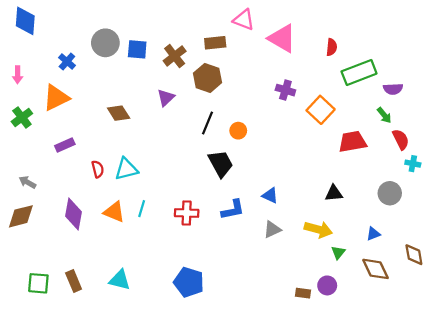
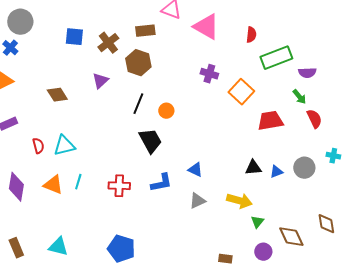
gray circle: (105, 43) -> (20, 22), moved
cyan cross: (413, 164) -> (333, 156), moved
blue triangle: (373, 234) -> (276, 172), moved
purple circle: (327, 285) -> (263, 252), moved

